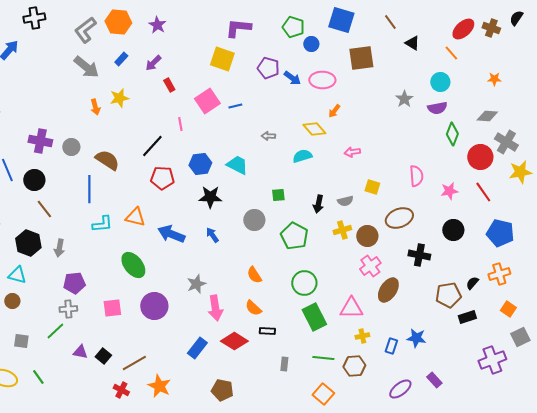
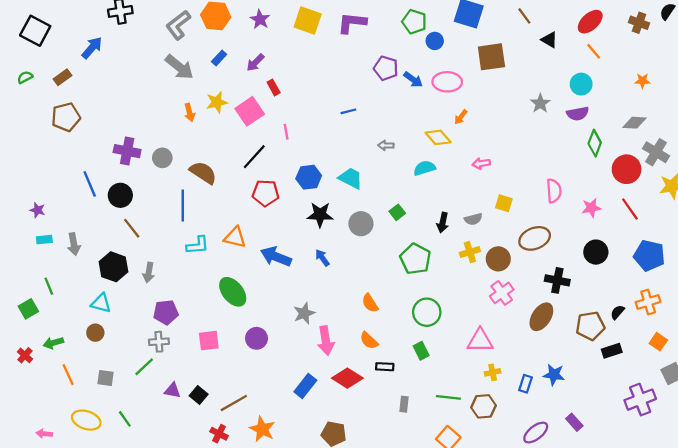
red ellipse: (463, 29) -> (590, 22), moved
yellow square: (222, 59) -> (308, 21), moved
pink square: (207, 101) -> (250, 111), moved
green square: (278, 195) -> (397, 212), turned -32
gray circle: (254, 220) -> (361, 224), moved
brown ellipse: (388, 290) -> (541, 317), moved
purple circle: (154, 306) -> (257, 338), size x0.7
green rectangle: (314, 317) -> (421, 351), moved, size x0.6

